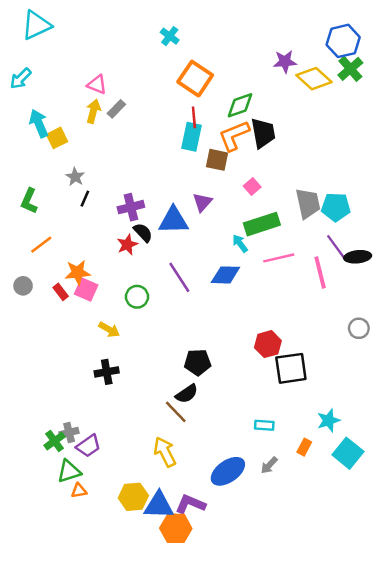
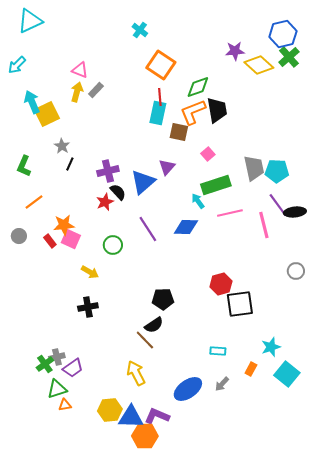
yellow square: (57, 138) -> (47, 114), size x1.4
blue triangle: (173, 220) -> (143, 182), turned -40

